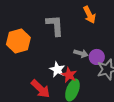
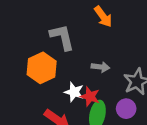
orange hexagon: (18, 41) -> (42, 68), moved
purple circle: (97, 57) -> (126, 109), moved

